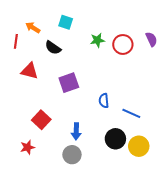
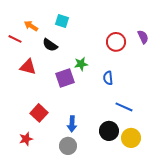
green star: (97, 40) -> (81, 64), moved
red line: (16, 41) -> (15, 39), turned -72
blue semicircle: (104, 101) -> (108, 78), moved

